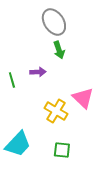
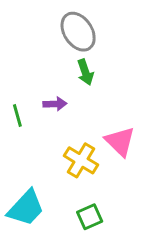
green square: (62, 150) -> (90, 217), turned -30

